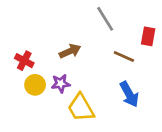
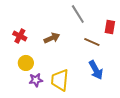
red cross: (24, 61) -> (20, 36), moved
purple star: (61, 83) -> (36, 80), moved
yellow trapezoid: (81, 108) -> (60, 80), turned 35

